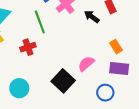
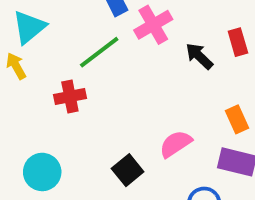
green line: (40, 22) -> (99, 52), turned 65
black square: (63, 81) -> (128, 170), size x0.7

